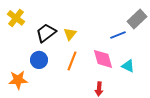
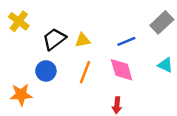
yellow triangle: (70, 34) -> (83, 40), turned 40
blue line: (118, 35) -> (126, 41), moved
cyan triangle: (128, 66) -> (165, 65), moved

